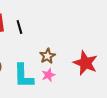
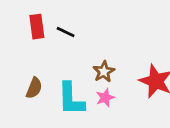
black line: (19, 27) -> (66, 32), turned -48

